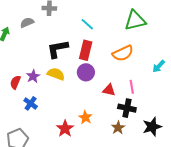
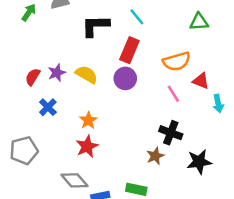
green triangle: (135, 20) -> (199, 22), size x0.7
black L-shape: (58, 49) -> (95, 26), moved
cyan arrow: (159, 66) -> (218, 104), moved, turned -64
pink line: (132, 87) -> (173, 94), moved, turned -32
red triangle: (109, 90) -> (201, 81), moved
orange star: (85, 117) -> (88, 120), moved

